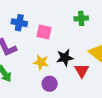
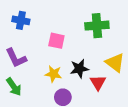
green cross: (81, 18) -> (97, 26), size x1.5
blue cross: (19, 23) -> (21, 20), moved

